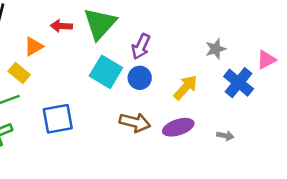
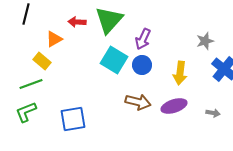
yellow arrow: (185, 87) -> (180, 73), turned 145
blue square: (58, 119) -> (73, 119), moved

